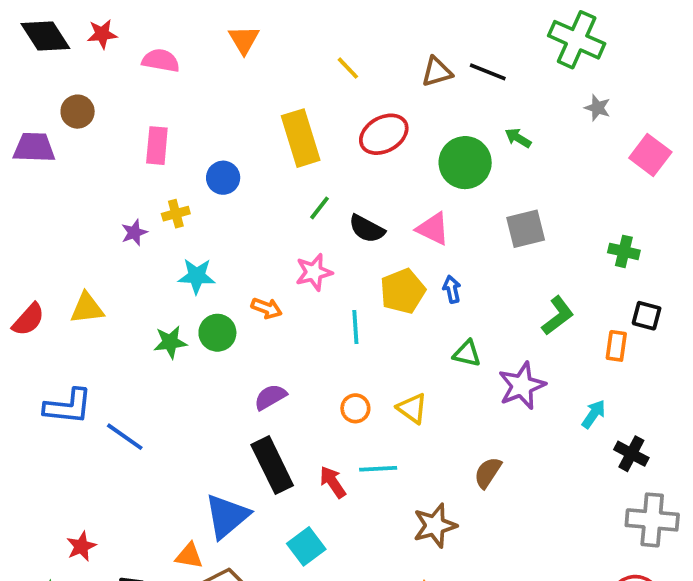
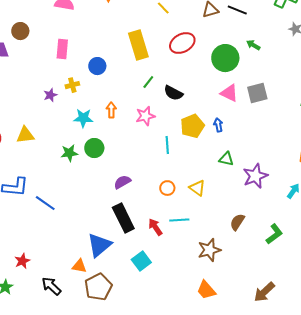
pink triangle: (433, 229) -> (229, 93), moved
orange arrow: (267, 308) -> (111, 110), moved, turned -112
green L-shape: (558, 316) -> (274, 234), moved

